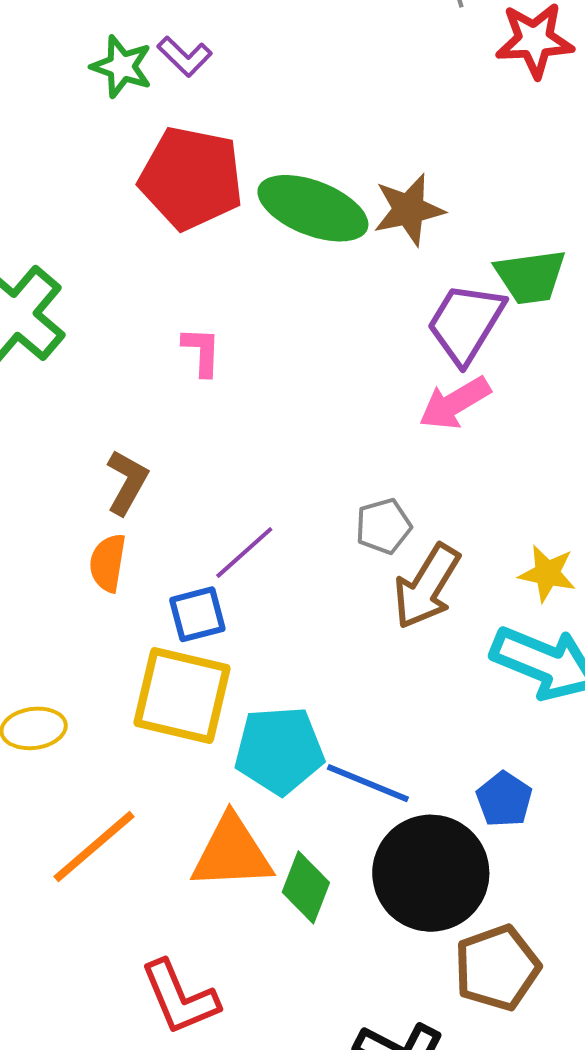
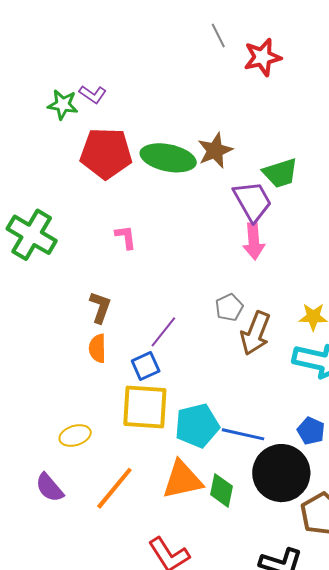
purple trapezoid: (466, 323) -> (252, 201), turned 129
pink arrow: (455, 403) -> (254, 241), turned -54

